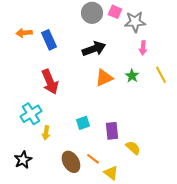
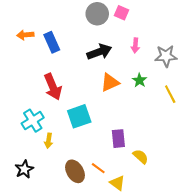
gray star: (135, 22) -> (166, 56), moved
pink arrow: (143, 48) -> (135, 45), moved
yellow line: (161, 75) -> (170, 94), moved
cyan square: (83, 123) -> (79, 116), moved, size x1.6

